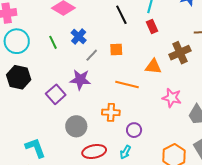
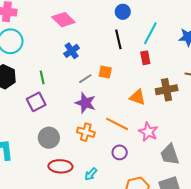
green line: (53, 42) -> (42, 77), moved
gray line: (92, 55) -> (85, 79), moved
purple star: (80, 80) -> (85, 103), moved
orange line: (127, 85) -> (117, 124), moved
purple circle: (134, 130) -> (120, 152), moved

